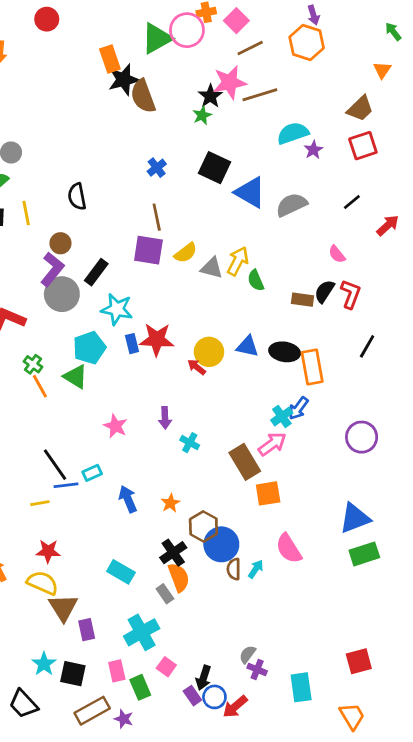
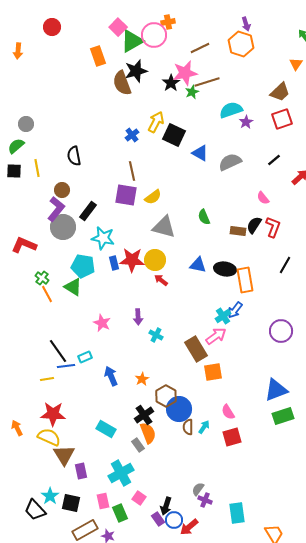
pink square: (236, 21) -> (118, 27), moved
black star: (124, 80) -> (136, 71), moved
green star: (202, 115) -> (192, 92), moved
blue triangle: (250, 192) -> (200, 153), size x0.7
yellow arrow: (238, 261) -> (156, 122), moved
gray triangle: (212, 268) -> (164, 227), moved, size x1.4
cyan pentagon: (89, 348) -> (83, 266), turned 30
yellow circle: (209, 352) -> (155, 260), moved
pink semicircle: (289, 548) -> (228, 412), size x0.7
red star: (48, 551) -> (53, 414), size x1.4
red square: (359, 661) -> (232, 437), moved
black trapezoid: (23, 704) -> (35, 510), moved

